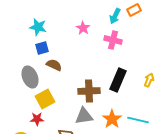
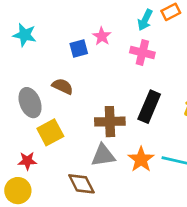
cyan star: (38, 27) -> (25, 35), moved
blue square: (42, 48) -> (79, 48), moved
red star: (37, 119) -> (27, 161), moved

